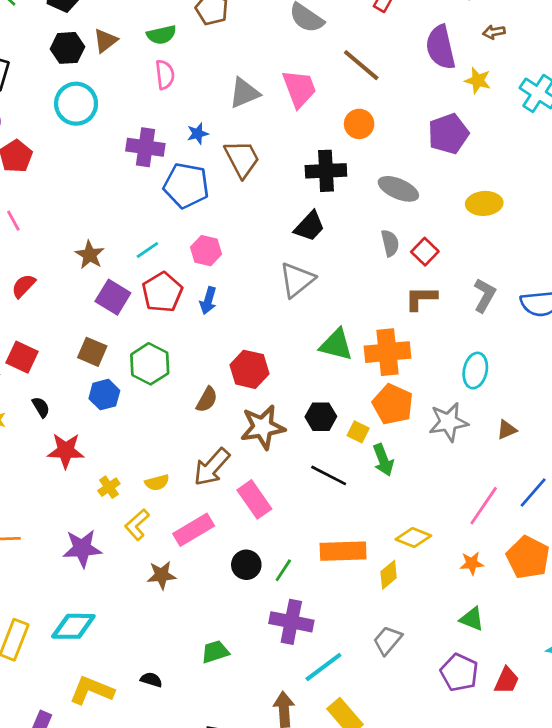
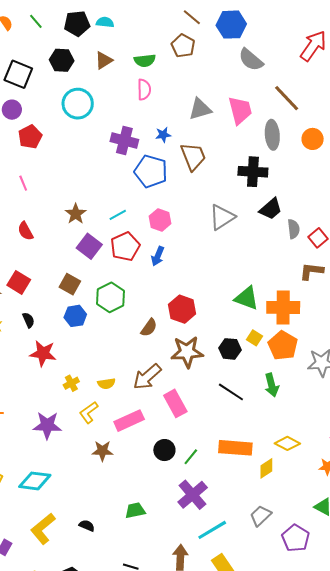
black hexagon: (67, 48) -> (62, 60), moved
orange circle: (359, 124) -> (313, 139), moved
gray ellipse: (398, 189) -> (272, 135), moved, turned 56
black trapezoid: (309, 226) -> (271, 209), moved
gray triangle: (297, 280) -> (222, 217), moved
red semicircle: (23, 286) -> (25, 231), turned -78
yellow square: (358, 432) -> (254, 338), moved
purple cross: (291, 622) -> (193, 495), turned 32
purple pentagon: (459, 672) -> (296, 538), moved
yellow L-shape: (92, 690) -> (43, 529), turned -68

